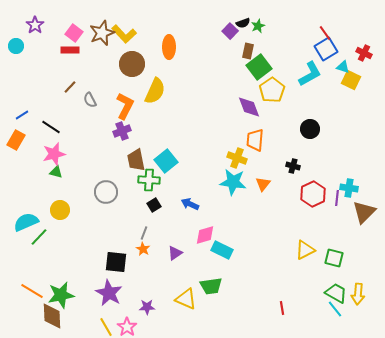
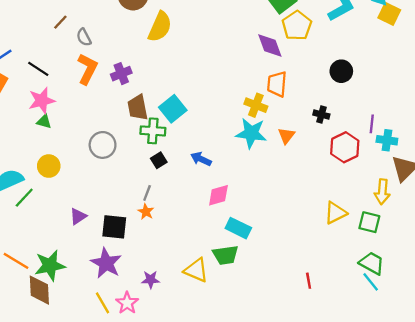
orange L-shape: (125, 106) -> (87, 69), moved
purple line: (337, 198) -> (372, 124), moved
cyan rectangle: (222, 250) -> (238, 228), moved
purple triangle: (175, 253) -> (78, 216), moved
yellow arrow: (358, 294) -> (382, 192), moved

